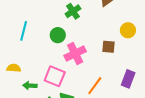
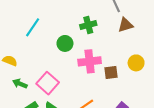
brown square: (108, 47) -> (111, 72), turned -32
pink cross: (75, 53) -> (90, 61), moved

